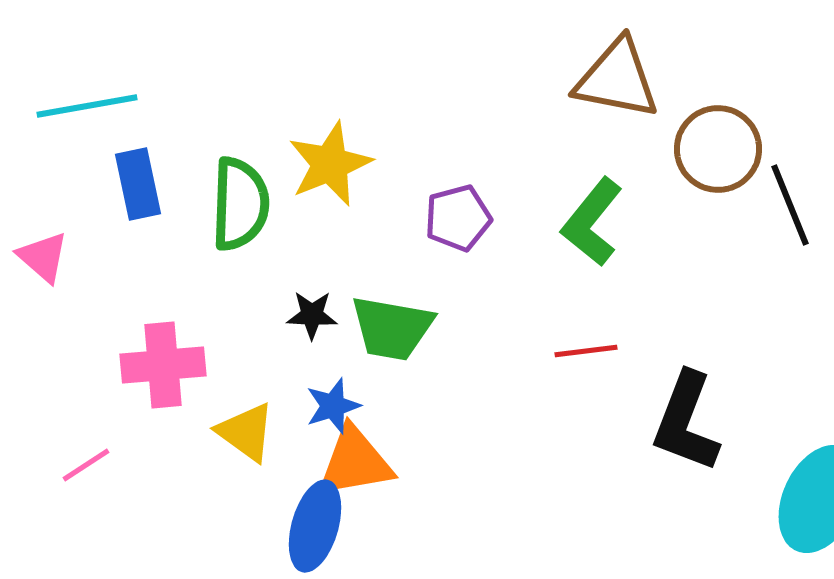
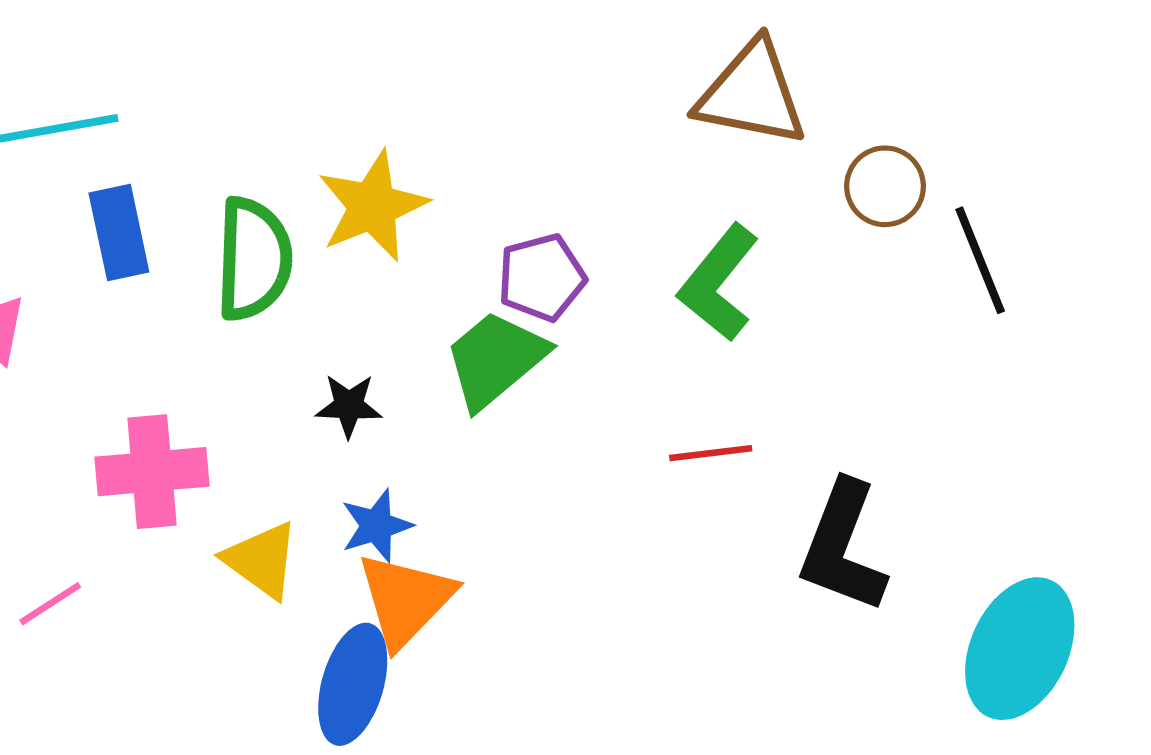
brown circle: (718, 149) -> (885, 186), size x0.7
green trapezoid: (392, 328) -> (495, 359), moved, turned 130
orange triangle: (355, 462) -> (406, 600), turned -36

